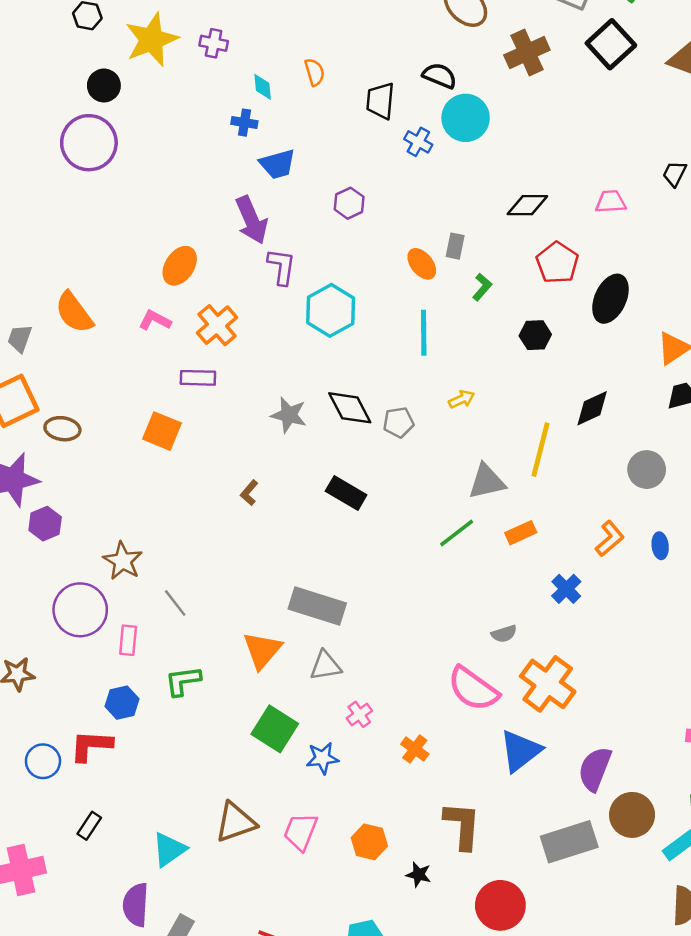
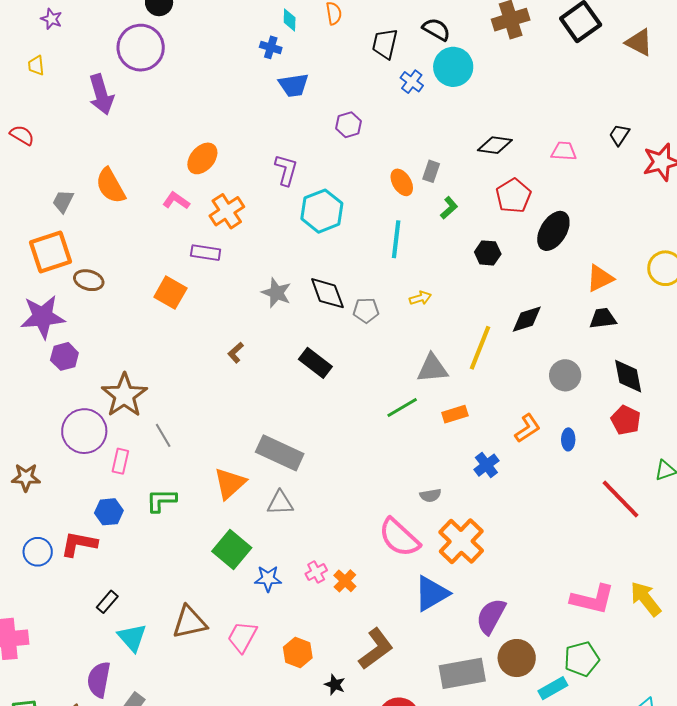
purple arrow: (252, 220) -> (101, 94), moved
brown star: (123, 561) -> (124, 395), size x1.4
pink cross: (359, 714) -> (316, 572), moved
black rectangle: (89, 826) -> (107, 602), moved
brown L-shape: (462, 826) -> (376, 649), turned 42
cyan triangle: (169, 849) -> (132, 638), turned -44

